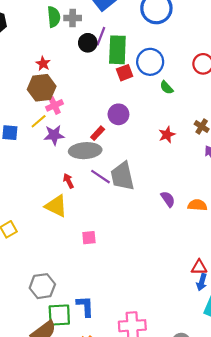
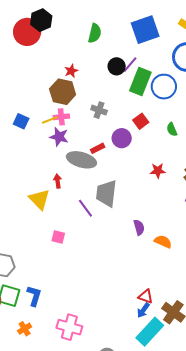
gray cross: (73, 18) -> (99, 110), moved
blue circle: (150, 62) -> (164, 87), moved
red square: (125, 73) -> (141, 121), moved, turned -35
pink cross: (55, 105) -> (61, 117), moved
purple line: (101, 177) -> (85, 208), moved

